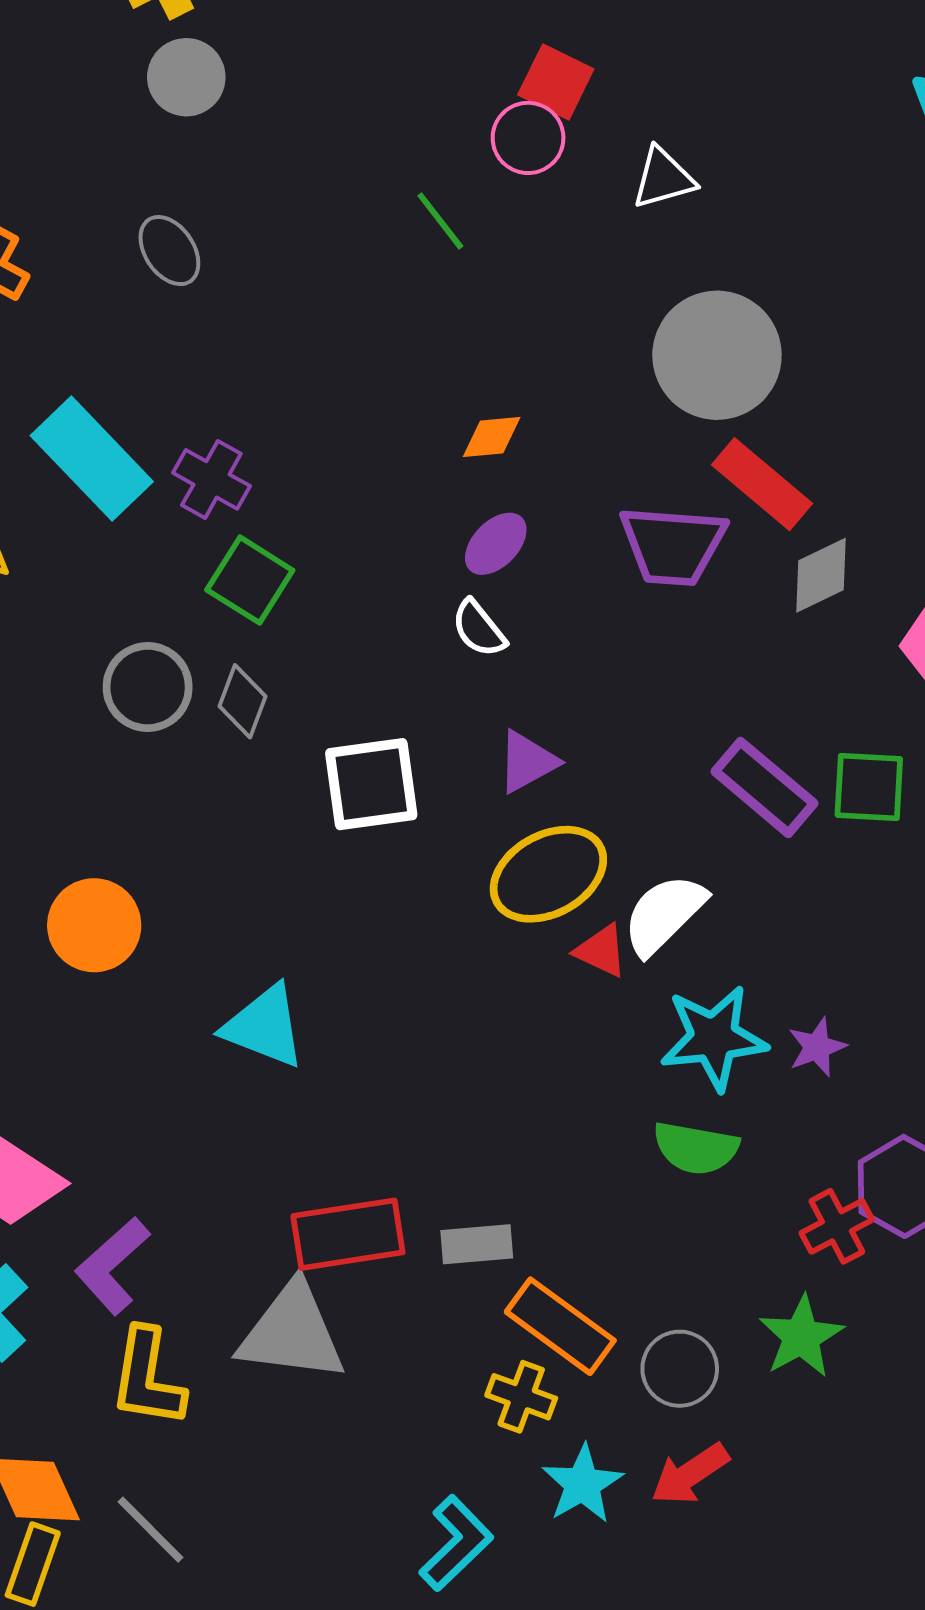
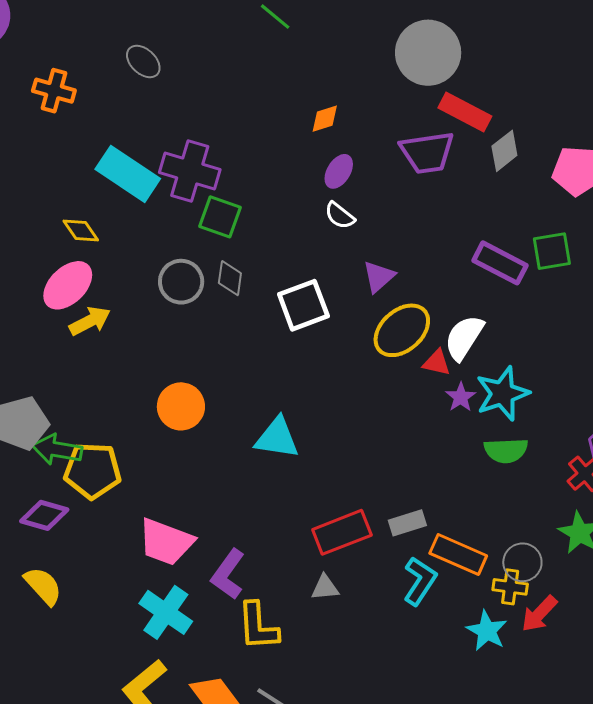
purple cross: (211, 479) -> (190, 171), size x1.5
purple star: (817, 1047) -> (461, 397), moved
gray triangle: (292, 1332) -> (325, 588), size x0.5
yellow cross: (521, 1397) -> (510, 587), moved
cyan L-shape: (456, 1543) -> (420, 581), moved

